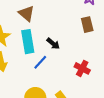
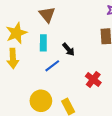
cyan rectangle: (28, 42) -> (43, 43), size x0.7

